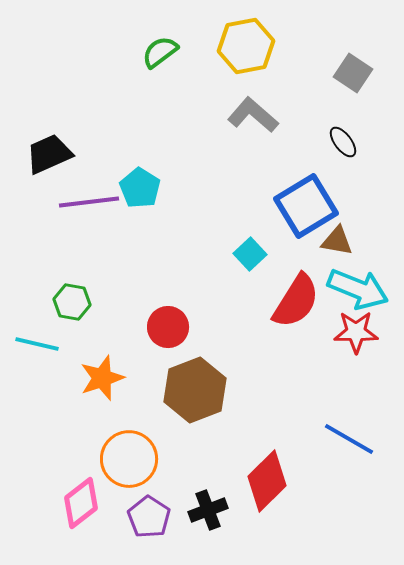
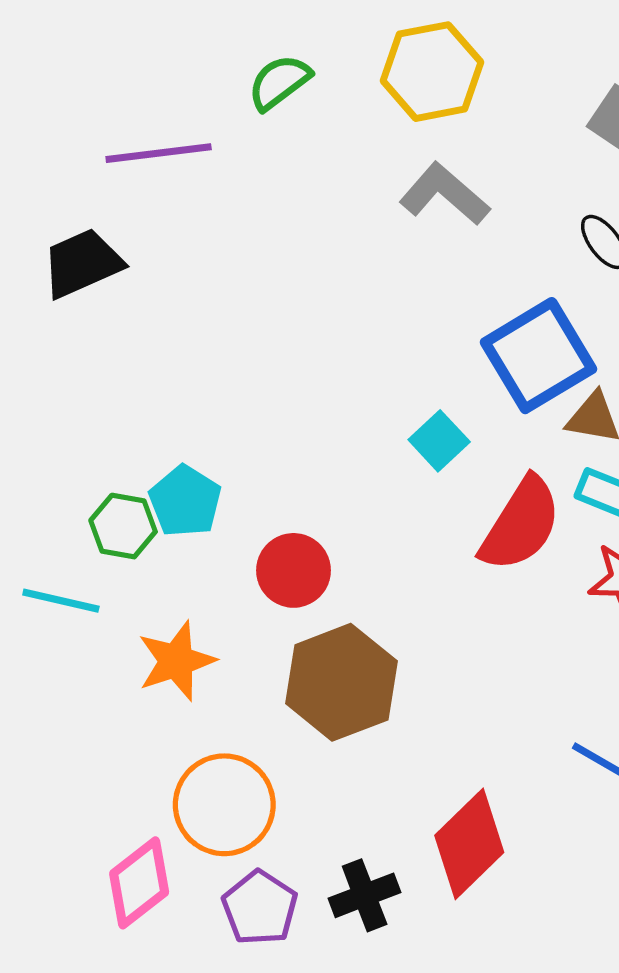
cyan pentagon: (140, 188) -> (185, 501), moved
purple line: (89, 202) -> (159, 153), moved

